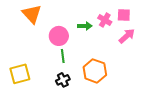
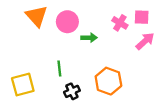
green arrow: (85, 26) -> (89, 38), moved
pink circle: (59, 36) -> (67, 22), moved
green line: (63, 56) -> (59, 69), moved

